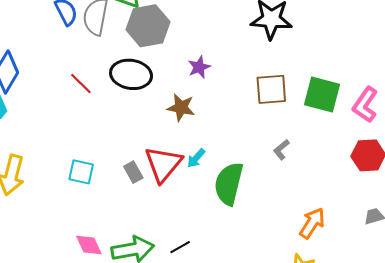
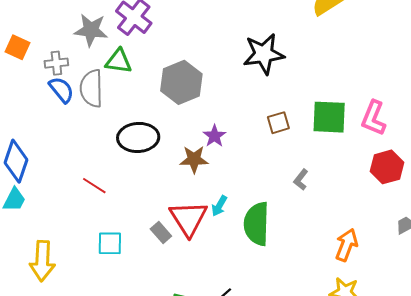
gray hexagon: (148, 26) -> (181, 82), moved
purple star: (199, 67) -> (214, 136), moved
red line: (81, 83) -> (94, 186), moved
brown square: (271, 89) -> (278, 123), size x0.7

